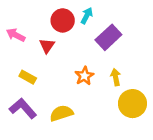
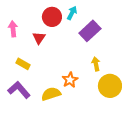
pink arrow: (16, 35) -> (13, 29), turned 56
orange star: (84, 76) -> (70, 80), moved

